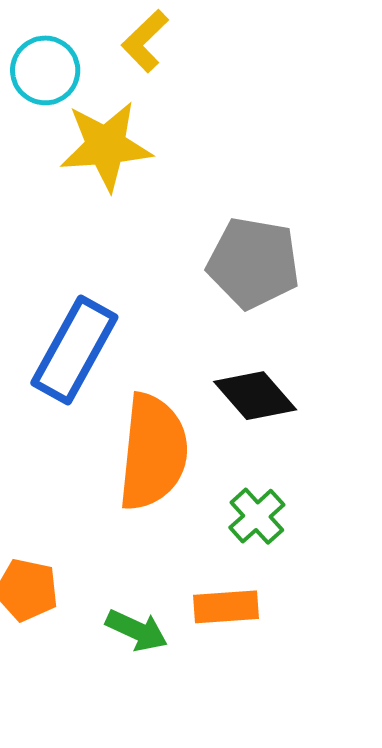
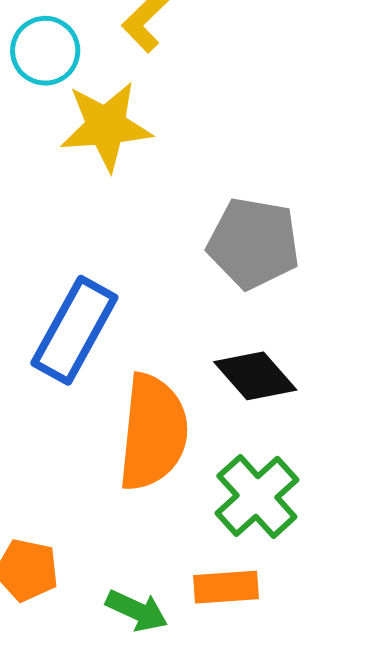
green cross: (257, 516) -> (257, 496), size x1.5

